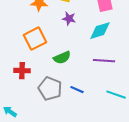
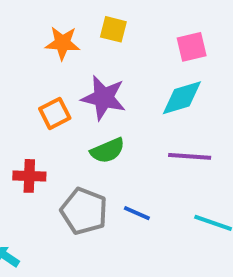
purple star: (69, 19) -> (104, 98), moved, size x1.6
orange square: (35, 39) -> (55, 113), size x0.7

